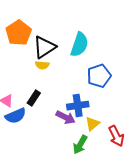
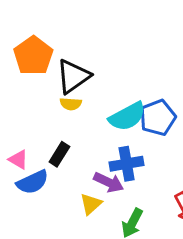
cyan semicircle: (79, 45) -> (127, 117), moved, turned 45
yellow triangle: (92, 124) -> (91, 204), moved

